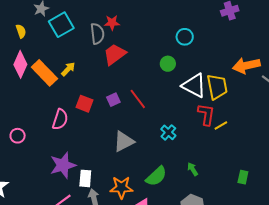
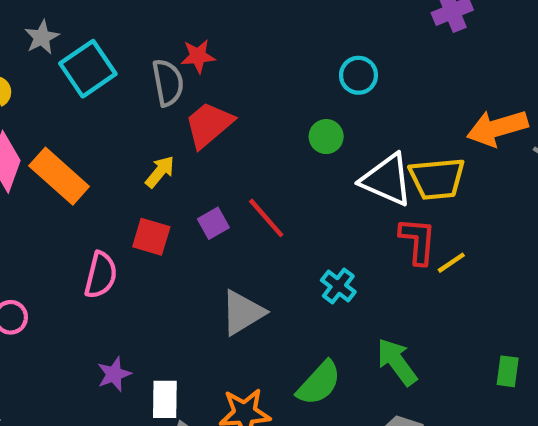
yellow arrow: (68, 69) -> (160, 172), moved
yellow trapezoid: (217, 87) -> (437, 179), turned 100
purple star: (63, 165) -> (114, 374), size x0.6
green arrow: (193, 169) -> (397, 362), size x1.6

